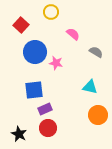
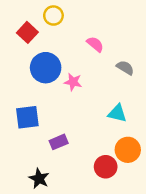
yellow circle: (51, 12) -> (53, 16), moved
blue square: (34, 90) -> (27, 117), moved
red circle: (48, 128) -> (106, 167), moved
black star: (19, 134) -> (39, 178), moved

